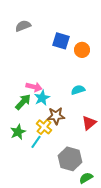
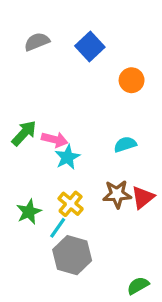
blue square: (61, 41) -> (90, 47), moved, turned 30
green arrow: (23, 102) -> (24, 133), moved
brown star: (56, 116) -> (117, 194), moved
gray hexagon: (70, 159) -> (72, 255), moved

